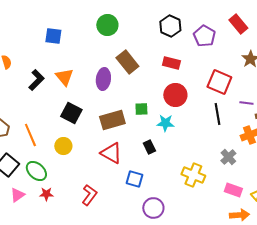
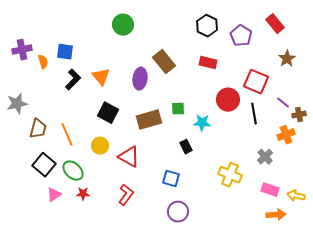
green circle: (107, 25) -> (123, 25), moved
blue square: (53, 36) -> (65, 52), moved
red circle: (175, 95) -> (228, 100), moved
purple line: (246, 103) -> (283, 103), turned 32
red triangle: (111, 153) -> (129, 157), moved
purple circle: (153, 208) -> (178, 212), moved

